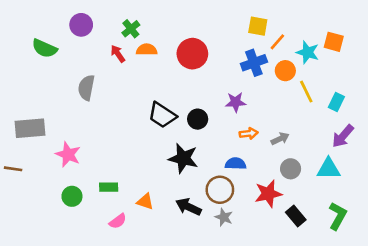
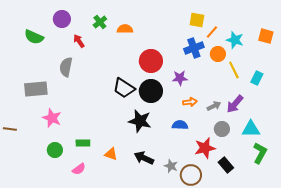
orange square: (334, 42) -> (266, 36), moved
orange semicircle: (147, 50) -> (125, 29), moved
red arrow: (118, 54) -> (79, 41), moved
red circle: (192, 54) -> (151, 61), moved
black circle: (198, 119) -> (151, 91), size x1.5
gray rectangle: (30, 128) -> (36, 89), moved
purple arrow: (343, 136) -> (235, 104), moved
brown circle: (220, 190) -> (191, 175), moved
green L-shape: (338, 216) -> (260, 153), moved
pink semicircle: (118, 221) -> (79, 169), moved

